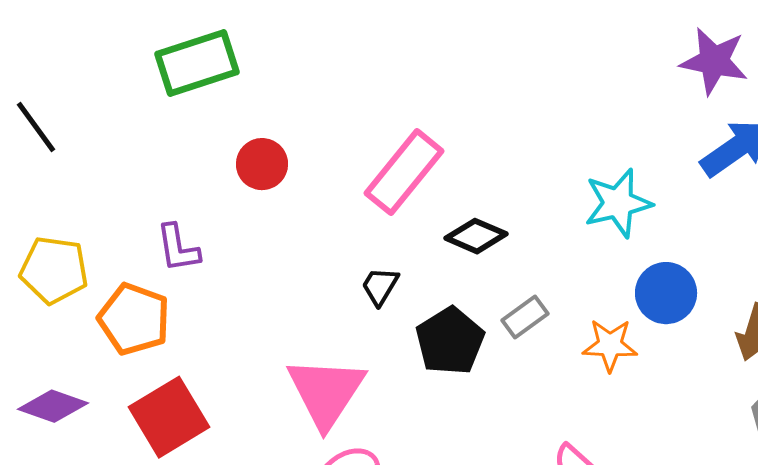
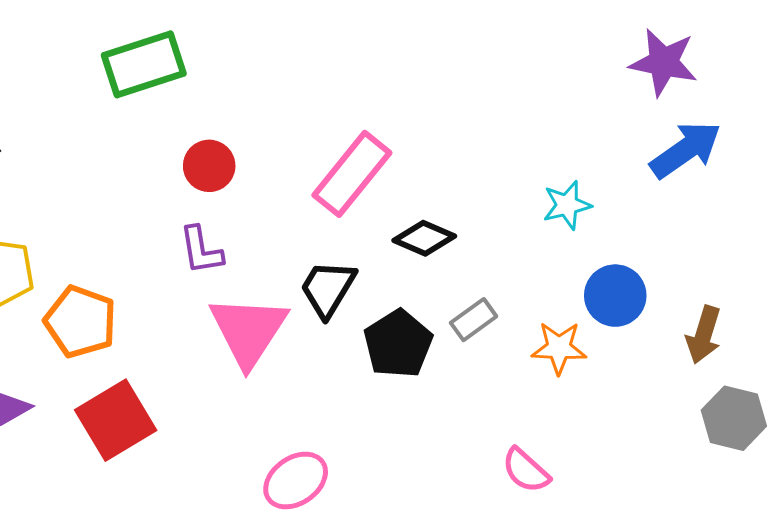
cyan star: (618, 203) -> (567, 205), size x0.7
purple L-shape: (178, 248) -> (201, 250), moved
black trapezoid: (380, 286) -> (328, 288), size x1.5
pink triangle: (326, 392) -> (248, 331), moved

